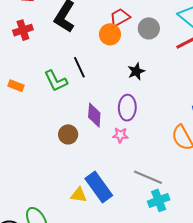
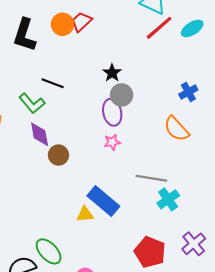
gray circle: (149, 28) -> (122, 95), moved
orange circle: (110, 34) -> (63, 24), moved
black line: (79, 67) -> (53, 83), turned -30
purple diamond: (94, 115) -> (40, 134), moved

